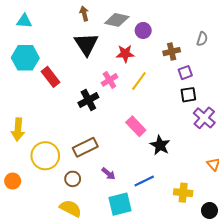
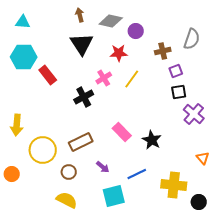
gray semicircle: (202, 39) -> (192, 39), size x1.5
pink rectangle: (136, 126) -> (122, 132), moved
yellow cross: (183, 193) -> (174, 185), size x1.4

